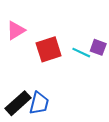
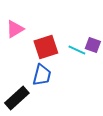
blue trapezoid: (39, 103) -> (42, 75), moved

